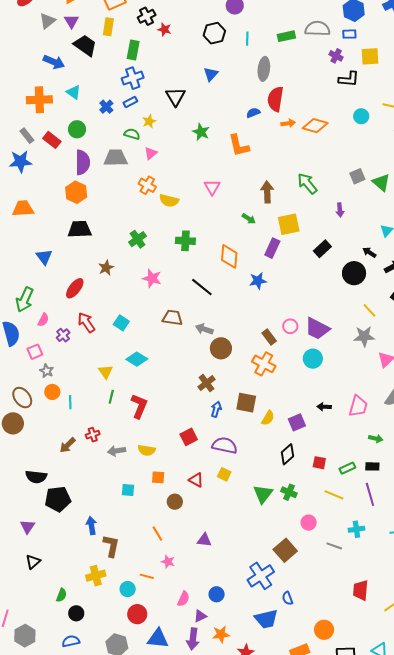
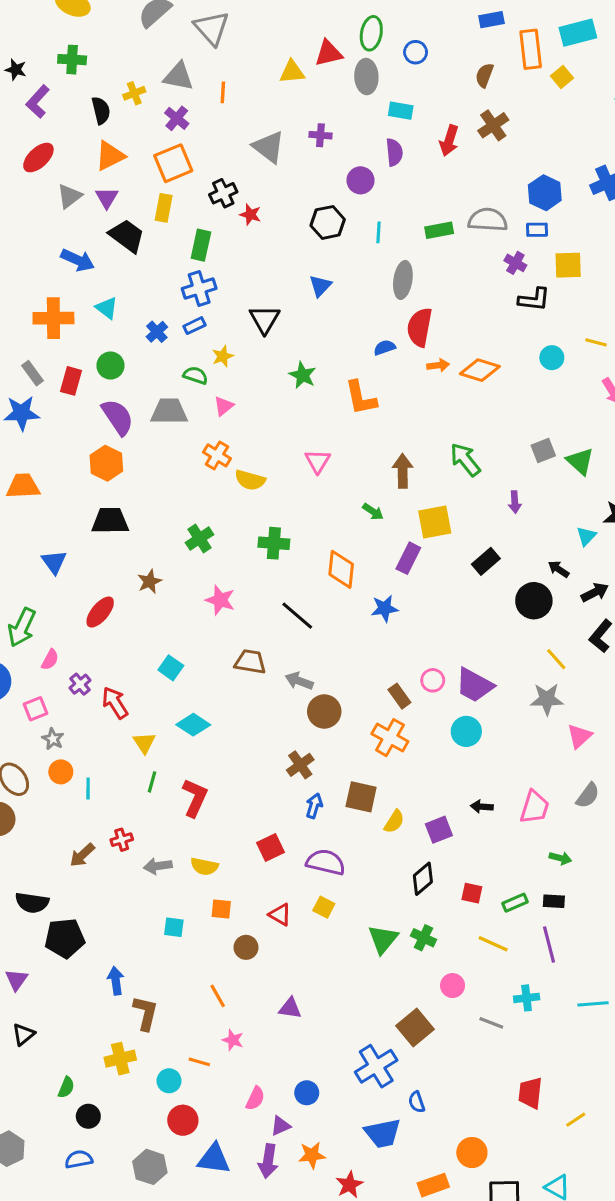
red rectangle: (52, 140) -> (71, 381), turned 66
purple semicircle: (83, 162) -> (118, 417), turned -35
red arrow: (86, 322) -> (115, 703), moved

